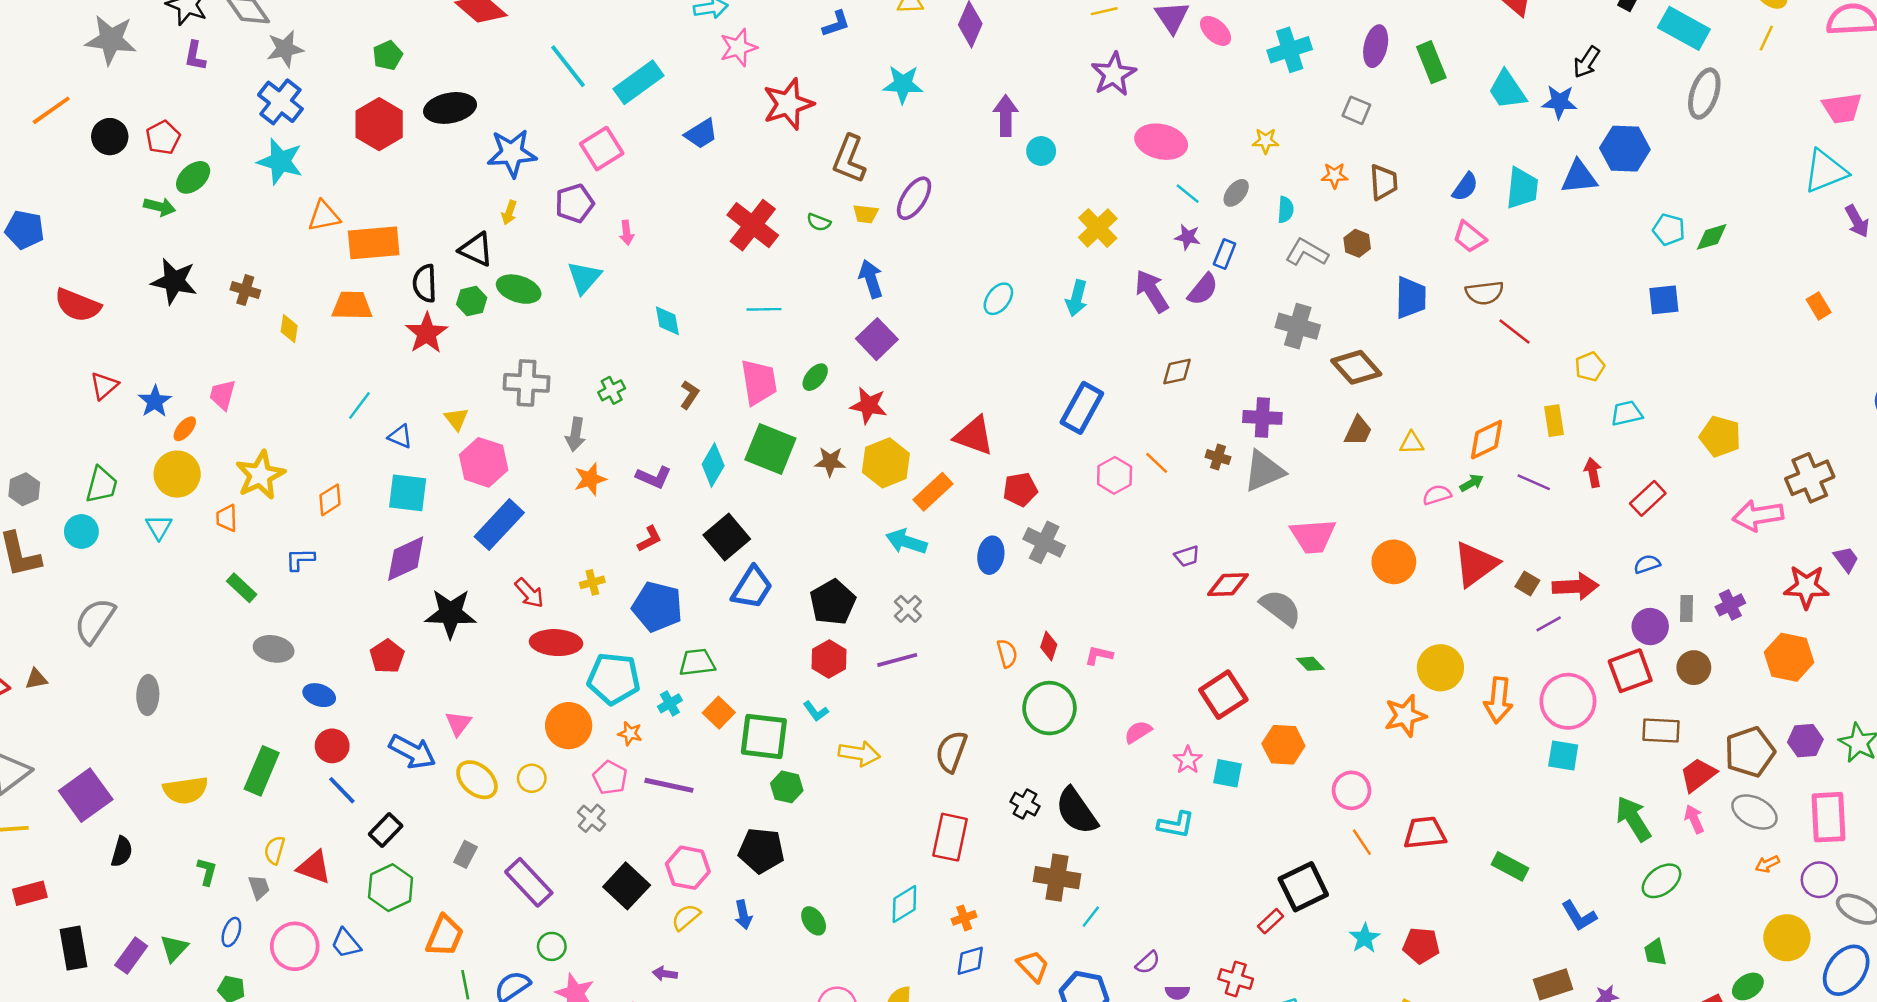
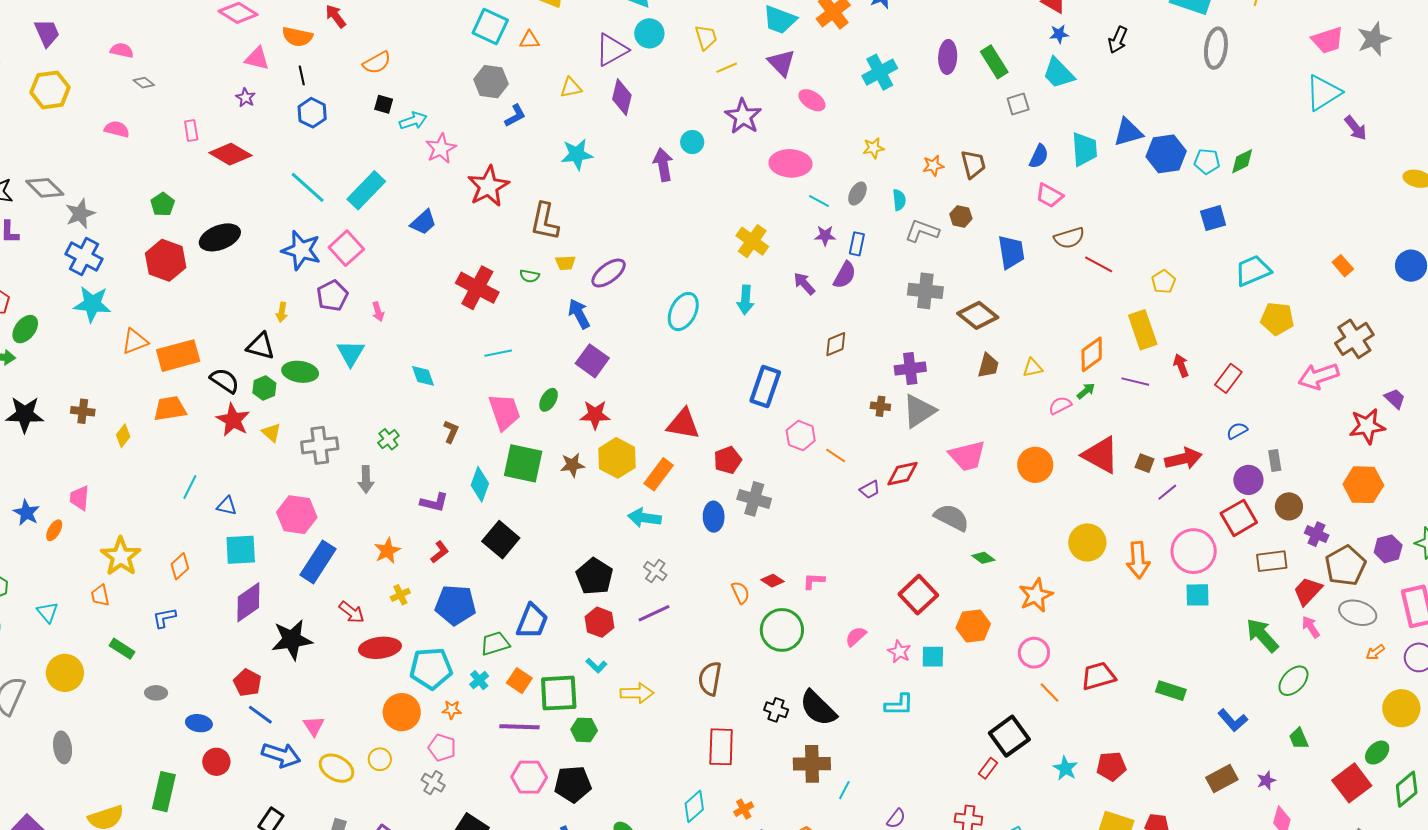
pink ellipse: (1216, 31) -> (812, 100), moved
blue star: (1560, 102) -> (1059, 34), moved, size x0.7
gray square: (1356, 110) -> (1018, 104), moved, turned -30
blue hexagon: (1625, 149) -> (1166, 154), moved
cyan circle: (1041, 151) -> (692, 142), moved
blue star: (512, 153) -> (301, 250), moved, turned 30
purple ellipse: (914, 198) -> (609, 273), moved, turned 30
black semicircle: (425, 283) -> (225, 381), turned 136
purple arrow: (1152, 291) -> (804, 284), size x0.7
cyan ellipse: (998, 299) -> (683, 311), size x1.4
orange rectangle: (1819, 306) -> (1343, 266), moved
yellow diamond: (289, 329) -> (123, 436), turned 40
cyan trapezoid: (1627, 413) -> (1253, 271), moved, size x1.4
yellow triangle: (456, 419) -> (271, 433), moved
yellow rectangle: (1554, 421) -> (1143, 330), size x1.5
orange line: (1157, 463) -> (836, 456), moved
yellow circle: (177, 474) -> (65, 673), moved
orange star: (590, 479) -> (387, 551), moved
red triangle: (1476, 564) -> (1101, 455), turned -45
red diamond: (1228, 585) -> (903, 474), moved
blue trapezoid: (752, 588) -> (532, 621), moved
purple cross: (1730, 605) -> (1317, 534), moved, turned -30
red diamond: (1049, 646) -> (773, 581), turned -65
gray ellipse: (274, 649) -> (156, 693), size x0.7
orange star: (1405, 716) -> (1036, 595), moved
purple line: (669, 785) -> (519, 727), moved
blue line: (342, 790) -> (260, 715), moved
pink hexagon: (688, 868) -> (529, 777), moved

